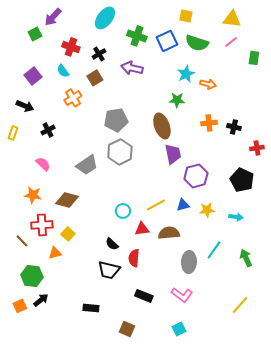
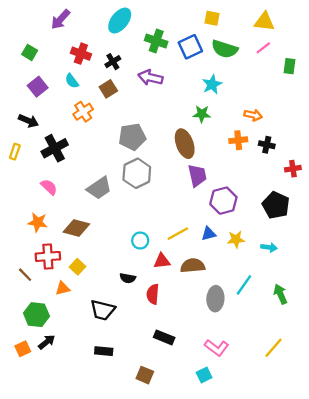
green square: (35, 34) -> (30, 52), moved, turned -32
orange arrow: (208, 84) -> (253, 115), moved
black cross: (48, 130) -> (55, 148), size x1.6
black semicircle: (112, 244) -> (128, 278), turned -32
black trapezoid: (109, 270) -> (103, 310), moved
pink L-shape: (182, 295) -> (217, 348), moved

